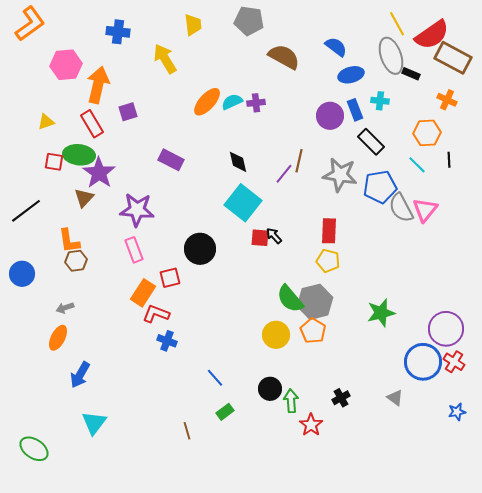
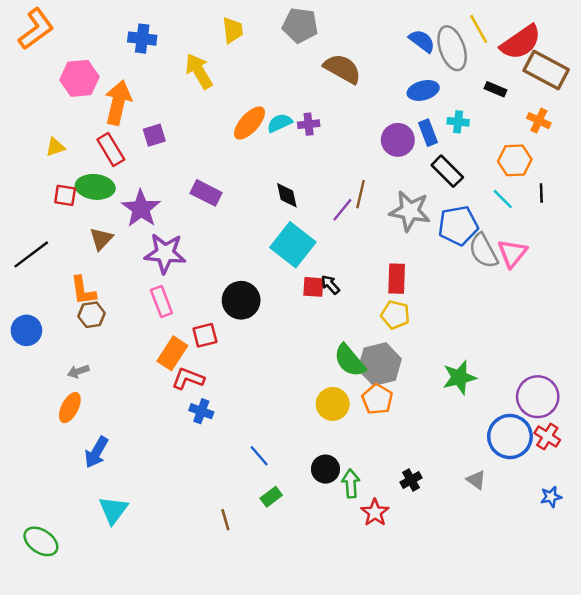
blue semicircle: (336, 47) -> (422, 41), moved
gray ellipse: (391, 56) -> (452, 48), moved
purple star: (99, 173) -> (141, 209), moved

